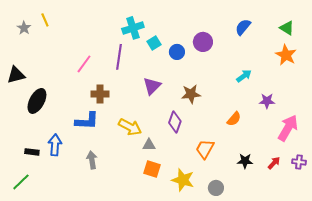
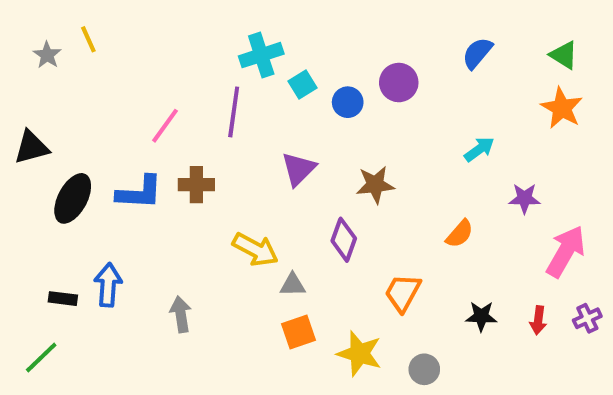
blue L-shape: (87, 121) -> (139, 193), moved
purple cross: (299, 162) -> (587, 318), turned -32
red arrow: (274, 163) -> (538, 320), turned 144
orange square: (152, 169) -> (299, 332), turned -36

